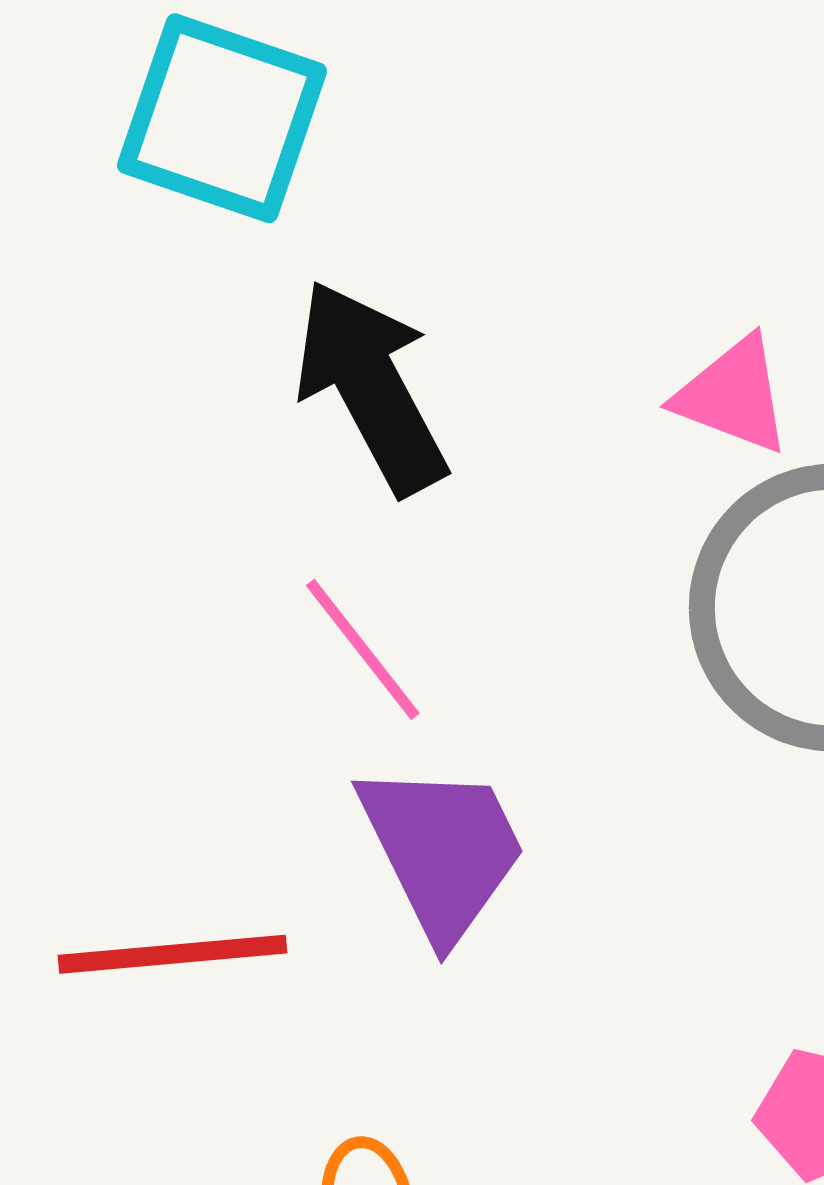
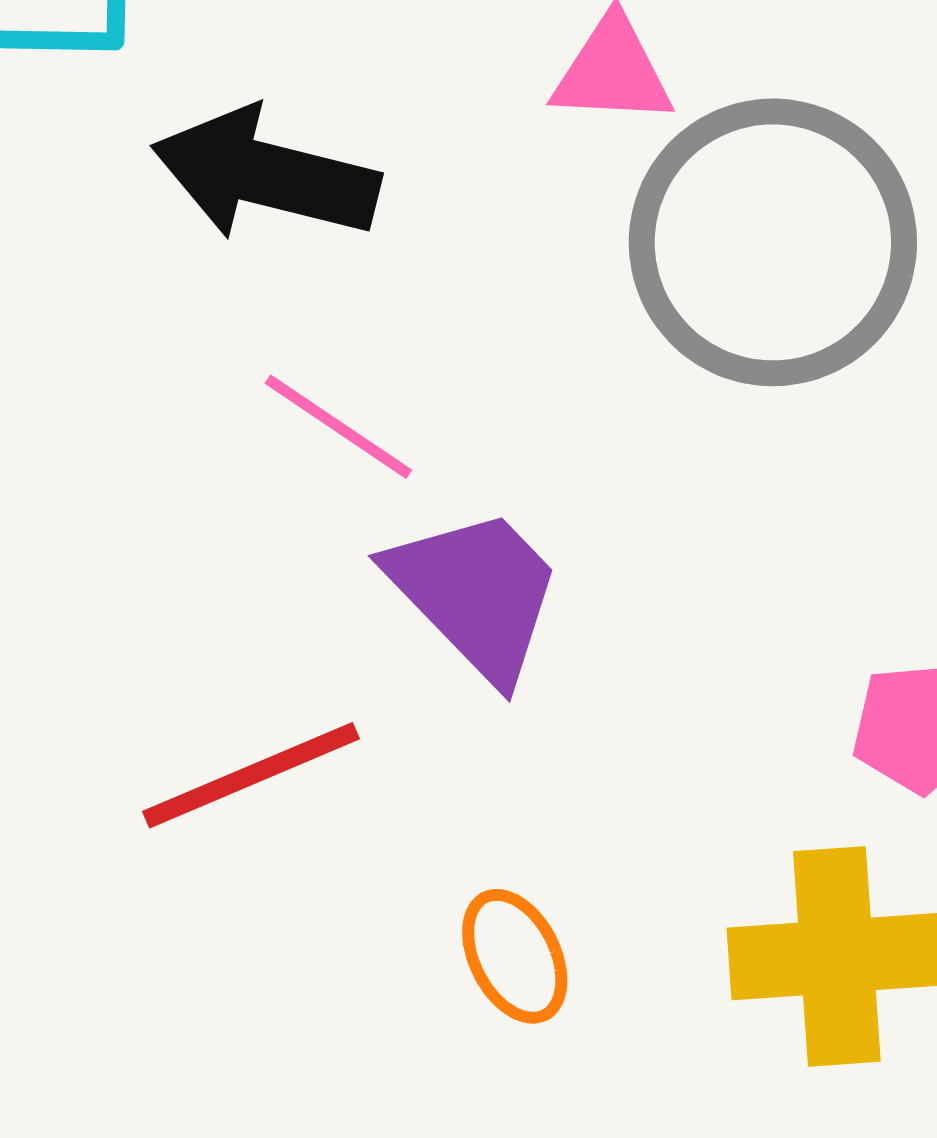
black arrow: (371, 387) -> (265, 174), turned -30

